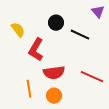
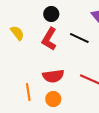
black circle: (56, 23) -> (51, 14), moved
red L-shape: (36, 50) -> (49, 39), moved

